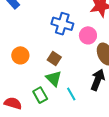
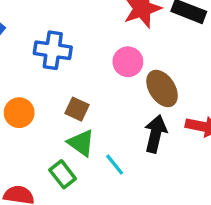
blue cross: (62, 24) -> (53, 50), moved

